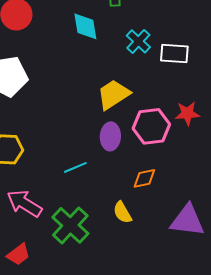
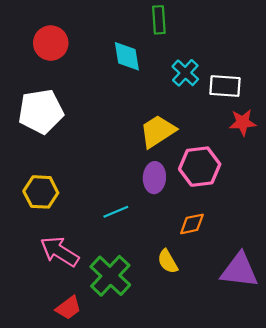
red star: (187, 113) -> (243, 122), moved
red trapezoid: (18, 254) -> (68, 308), moved

